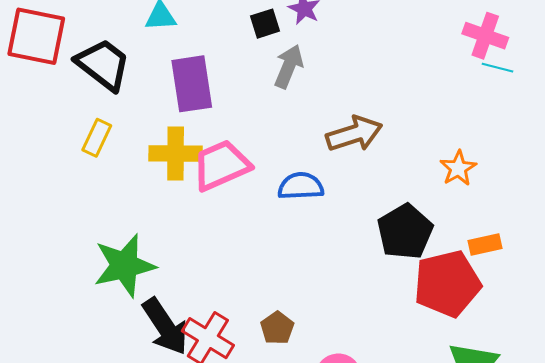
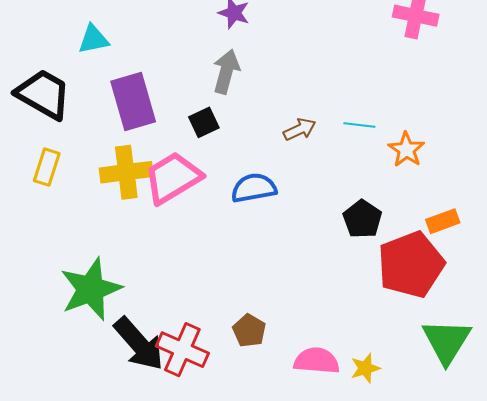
black square: (265, 24) -> (204, 122), moved
cyan line: (497, 68) -> (359, 125), moved
brown arrow: (354, 134) -> (300, 129), size x0.6
black pentagon: (405, 232) -> (362, 219), size x0.7

